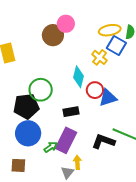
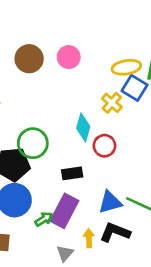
brown circle: (53, 35) -> (29, 59), moved
blue triangle: (108, 98) -> (110, 202), moved
black L-shape: (103, 141) -> (115, 232), moved
yellow arrow: (77, 162) -> (89, 238), moved

